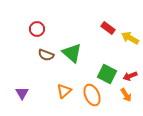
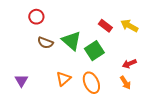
red rectangle: (108, 28) -> (105, 26), moved
green square: (107, 74) -> (94, 51), moved, turned 30

